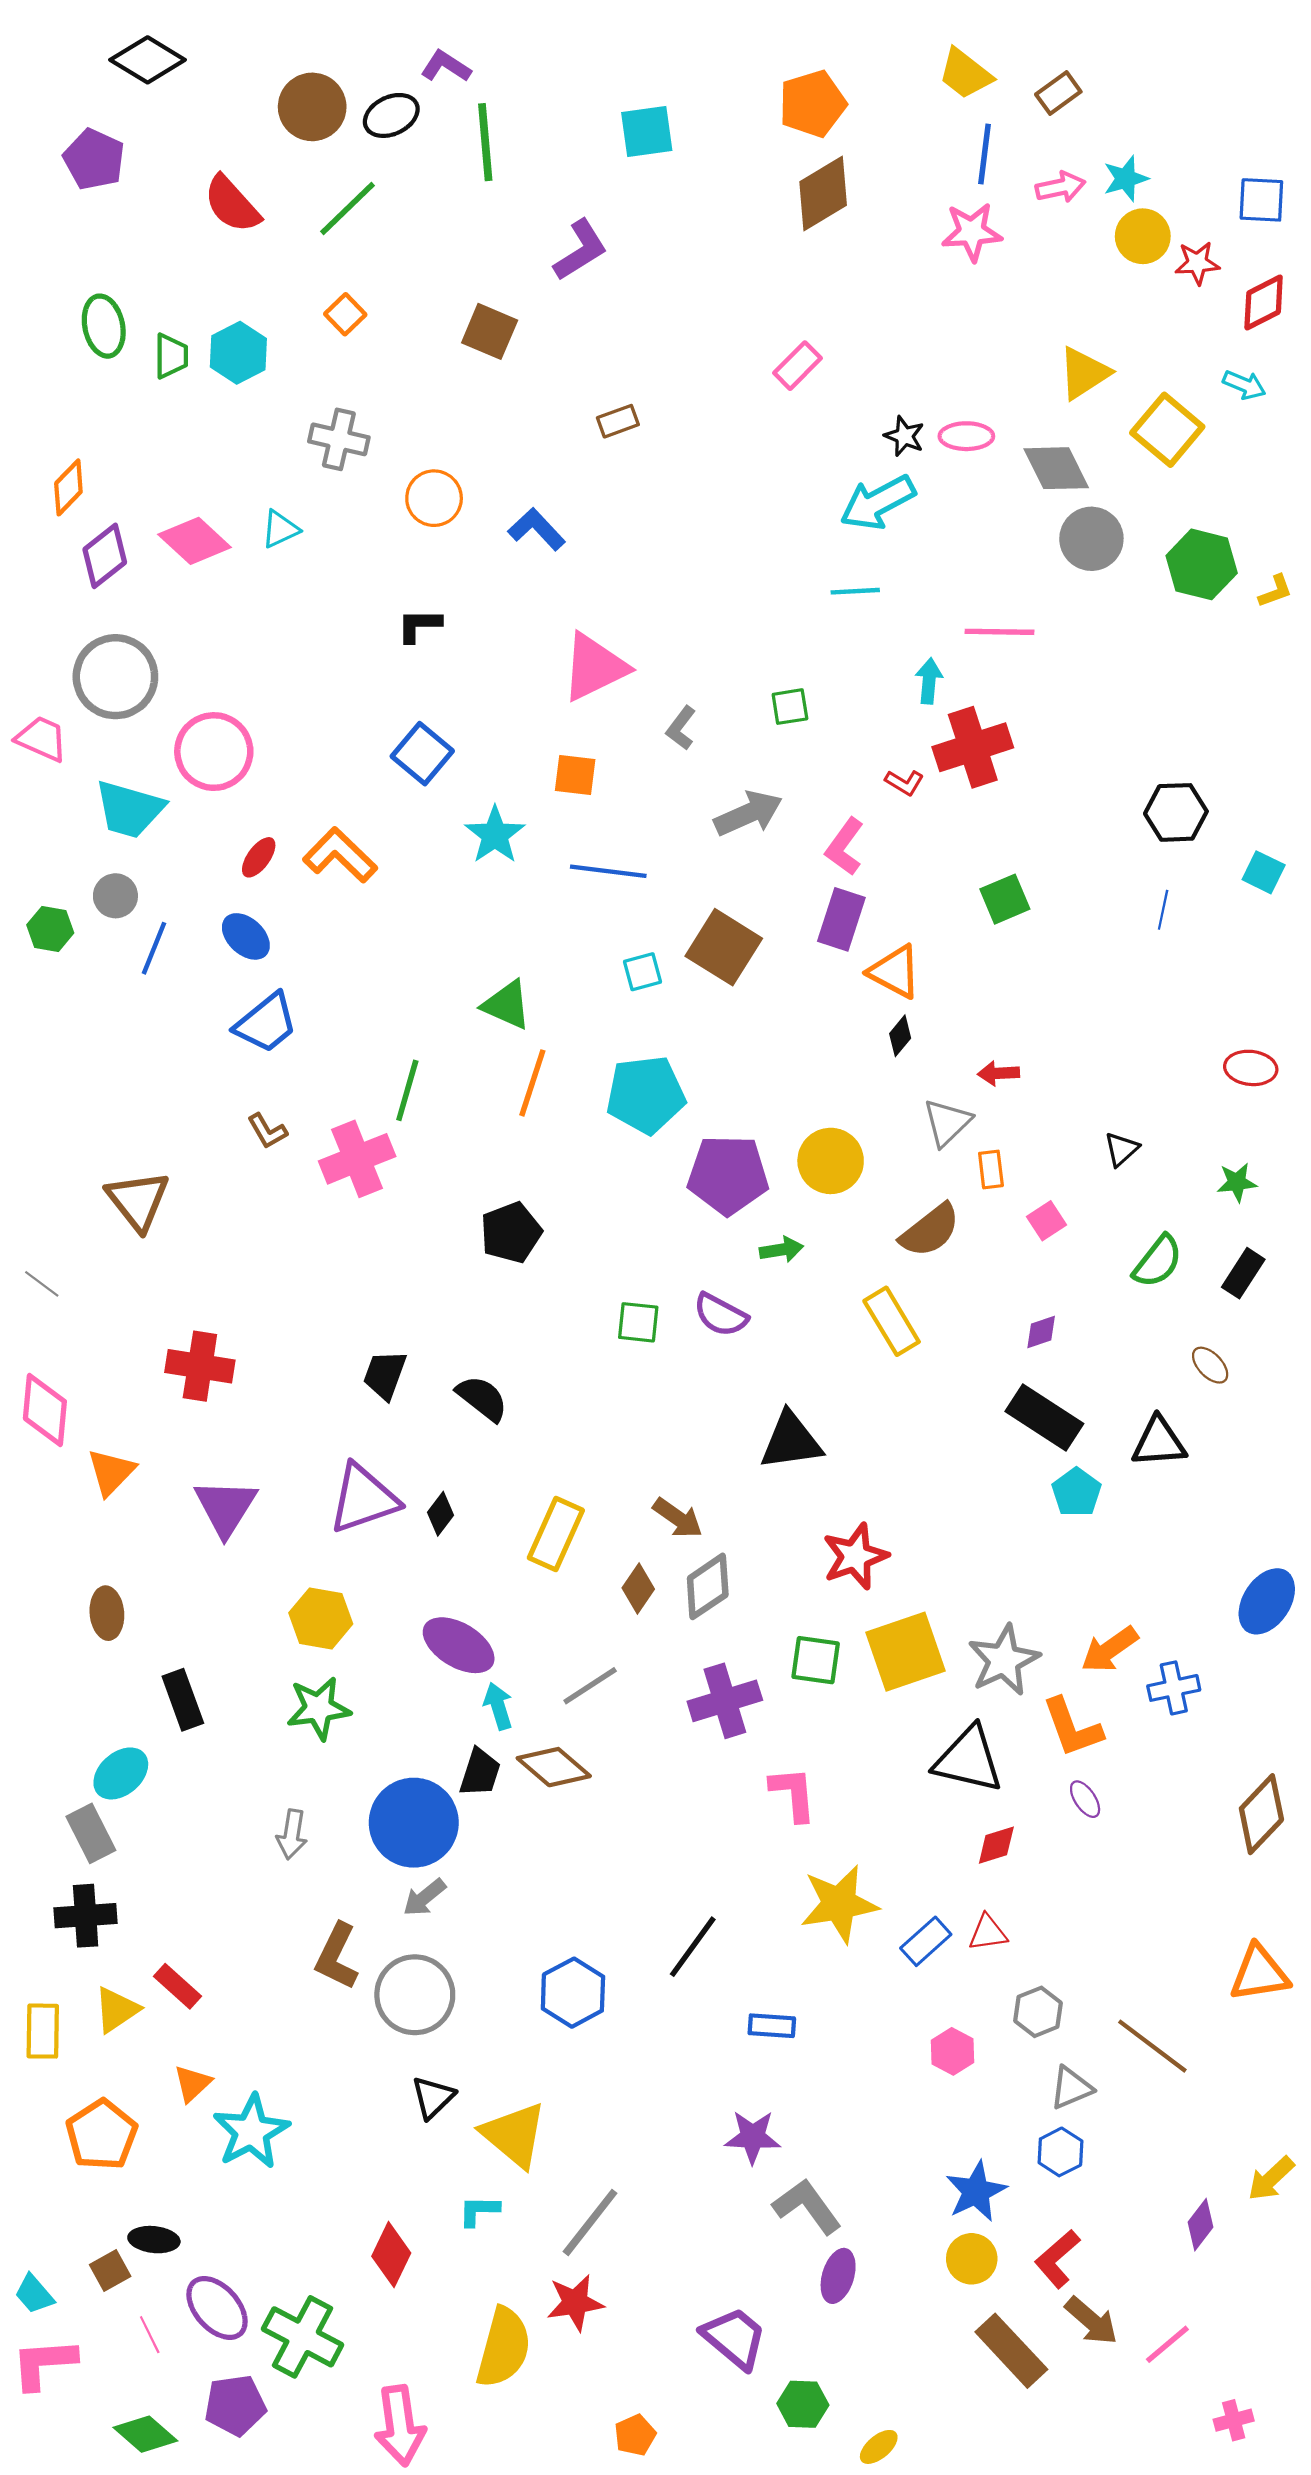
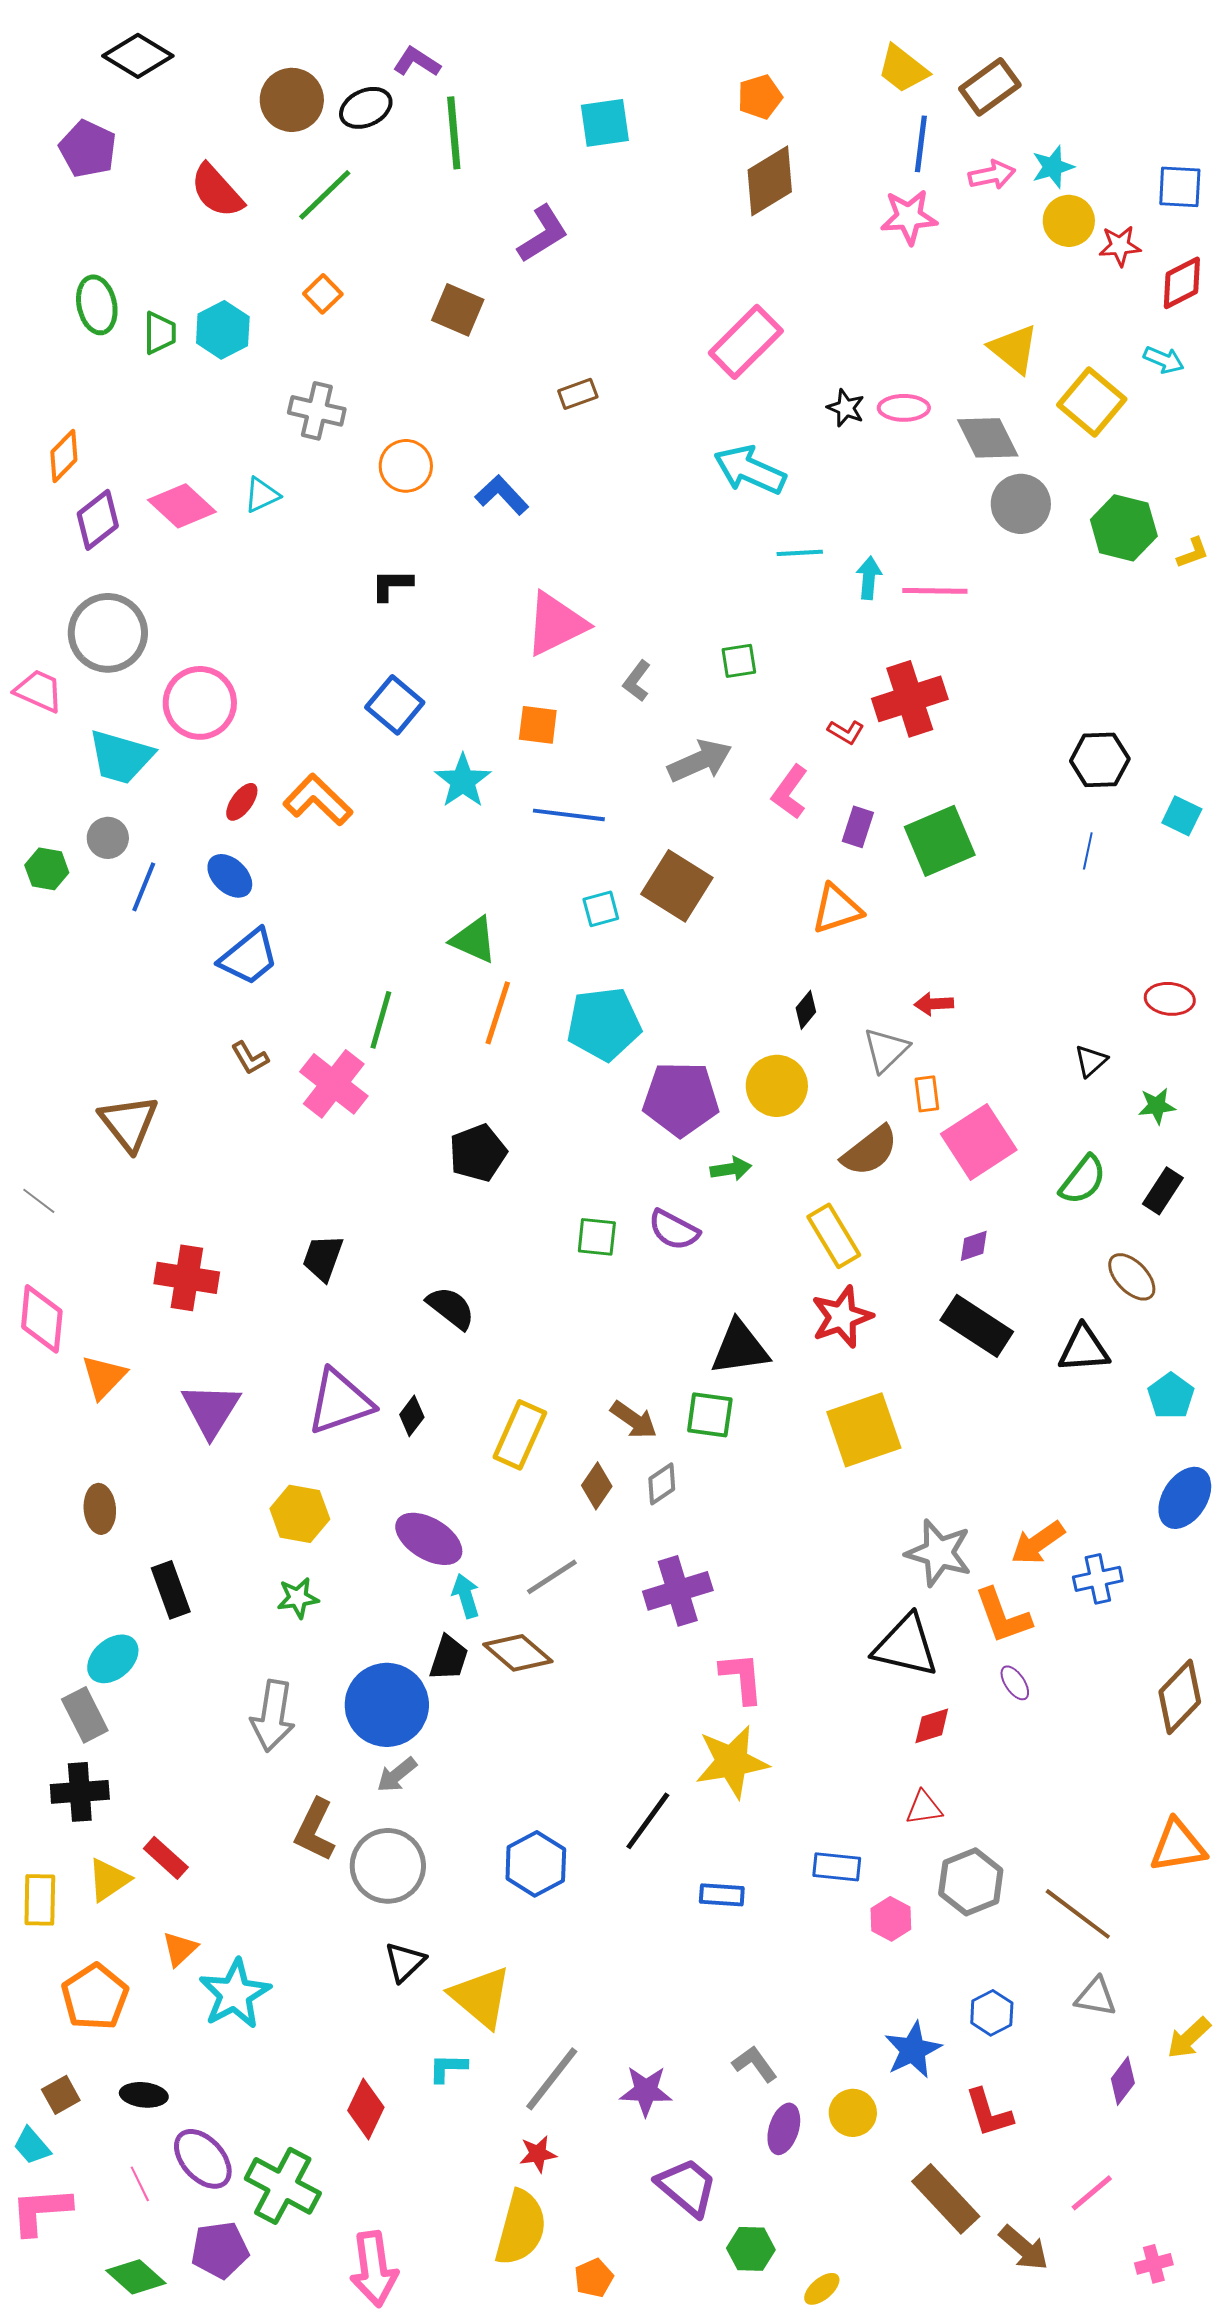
brown rectangle: (1058, 93) -> (990, 87), size x1.4
orange pentagon: (812, 104) -> (760, 97), size x0.7
pink rectangle: (797, 366) -> (746, 342), size x1.6
yellow triangle: (1084, 373) -> (1014, 349), turned -48
cyan arrow: (878, 502) -> (750, 470), moved, turned 52
cyan arrow: (929, 681) -> (869, 578), moved
green square: (1005, 899) -> (940, 841), size x1.5
purple rectangle: (841, 919) -> (858, 827), moved, size x0.7
orange triangle: (895, 972) -> (837, 909), turned -46
black diamond: (900, 1036) -> (806, 1010), moved
black triangle: (1121, 1149) -> (1091, 1061), moved
pink cross: (357, 1159) -> (334, 1084), turned -30
pink square: (1047, 1221) -> (979, 1142), size x2.0
brown ellipse: (1210, 1365) -> (1132, 1277), size x1.4
black trapezoid: (385, 1375) -> (323, 1258), moved
cyan pentagon: (1076, 1492) -> (1171, 1396), moved
red star: (855, 1556) -> (842, 1317), moved
gray diamond: (708, 1586) -> (662, 1484), size x0.7
yellow square: (905, 1652) -> (864, 1430), moved
green square: (816, 1660) -> (710, 1415), moved
gray star: (1004, 1660) -> (939, 1553), turned -30
green star: (319, 1708) -> (298, 1598), size x0.7
gray arrow: (292, 1834) -> (273, 1716), size x1.5
yellow star: (839, 1904) -> (732, 1762), moved
blue rectangle: (926, 1941) -> (837, 1867), moved, turned 48
gray hexagon: (1038, 2012) -> (971, 1882), size x1.4
gray triangle: (1071, 2088) -> (1096, 1997), moved, turned 33
purple star: (753, 2137) -> (646, 2091), moved
gray L-shape: (807, 2206) -> (755, 2064), size x0.7
yellow circle: (972, 2259) -> (853, 2113), moved
red L-shape: (1057, 2259) -> (989, 2113), turned -66
brown square: (110, 2271) -> (61, 2095), moved
red star: (575, 2303) -> (538, 2154), size x0.7
brown arrow: (1091, 2321) -> (1024, 2248), moved
yellow semicircle: (503, 2348) -> (521, 2228), moved

